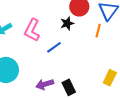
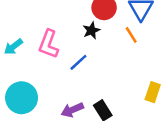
orange line: (98, 31) -> (131, 35), turned -40

